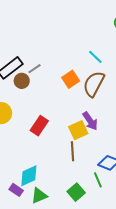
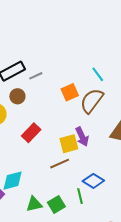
brown circle: (22, 81) -> (17, 96), moved
brown line: (73, 151) -> (60, 164), turned 60
green triangle: (39, 196) -> (34, 204), moved

